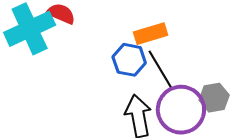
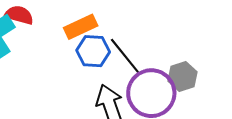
orange rectangle: (151, 34) -> (81, 27), moved

